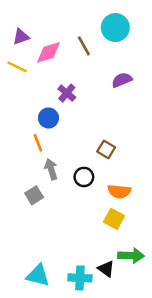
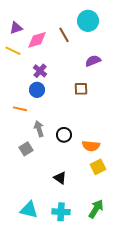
purple cross: (67, 93) -> (40, 71), moved
orange line: (38, 143) -> (20, 109), moved, turned -56
brown square: (106, 149) -> (81, 89), moved, turned -32
yellow square: (114, 219) -> (98, 167), moved, turned 35
green arrow: (131, 256) -> (96, 209), moved, turned -60
black triangle: (106, 269) -> (60, 178), moved

